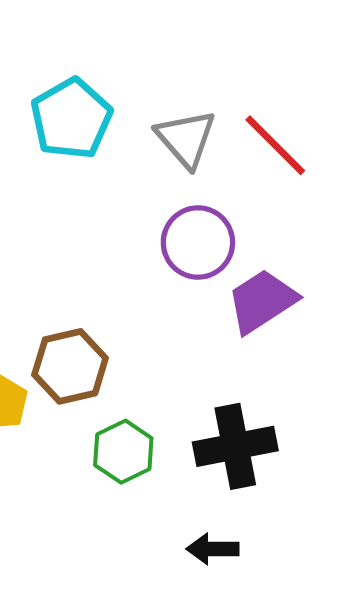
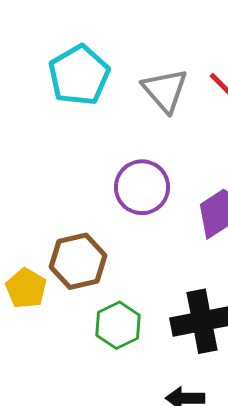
purple circle: (198, 242) -> (142, 187), moved

